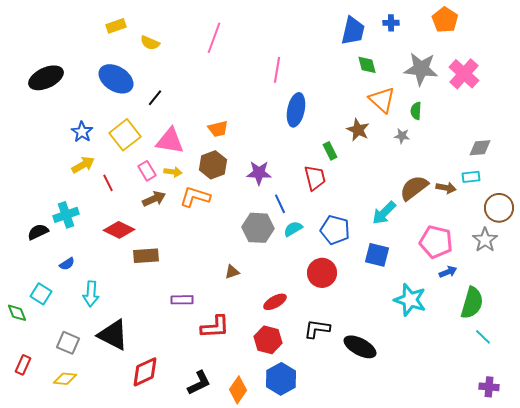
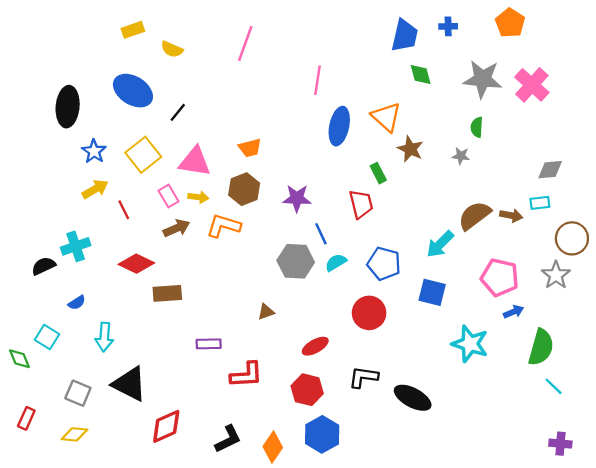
black ellipse: (46, 78) -> (68, 107), moved, turned -60
orange triangle: (382, 100) -> (386, 117), moved

